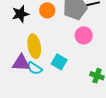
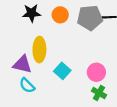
pink circle: (84, 35) -> (96, 72), moved
cyan semicircle: (34, 68) -> (27, 85), moved

